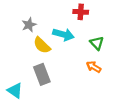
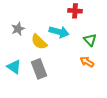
gray star: (29, 25) -> (18, 29), moved
cyan triangle: (15, 91) -> (14, 67), moved

